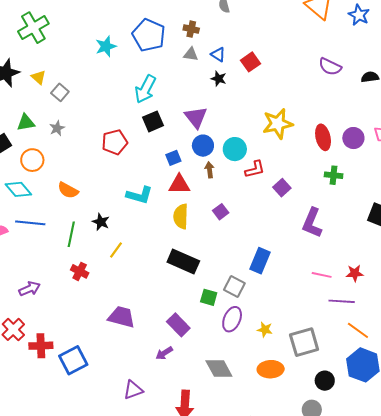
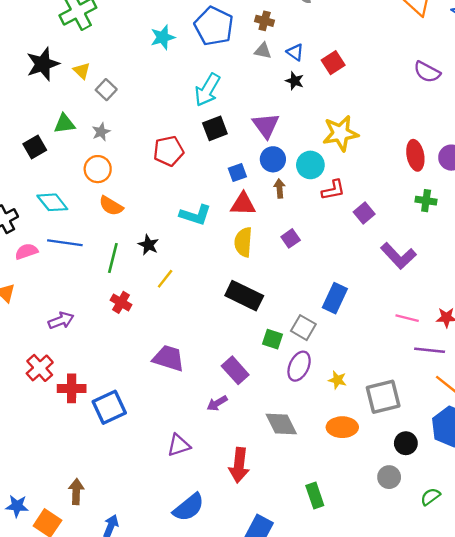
yellow star: (278, 124) -> (340, 133), moved
orange circle: (32, 160) -> (98, 169), moved
purple L-shape: (312, 223) -> (398, 256), turned -68

